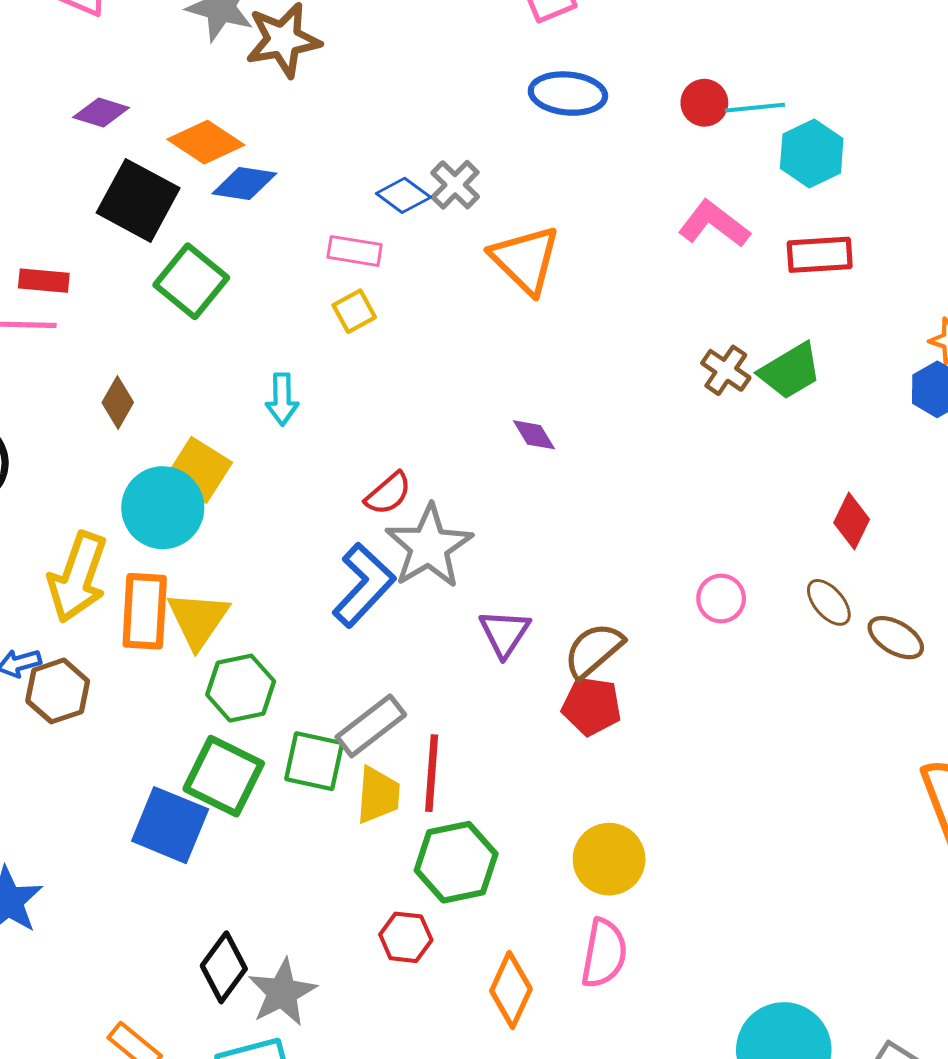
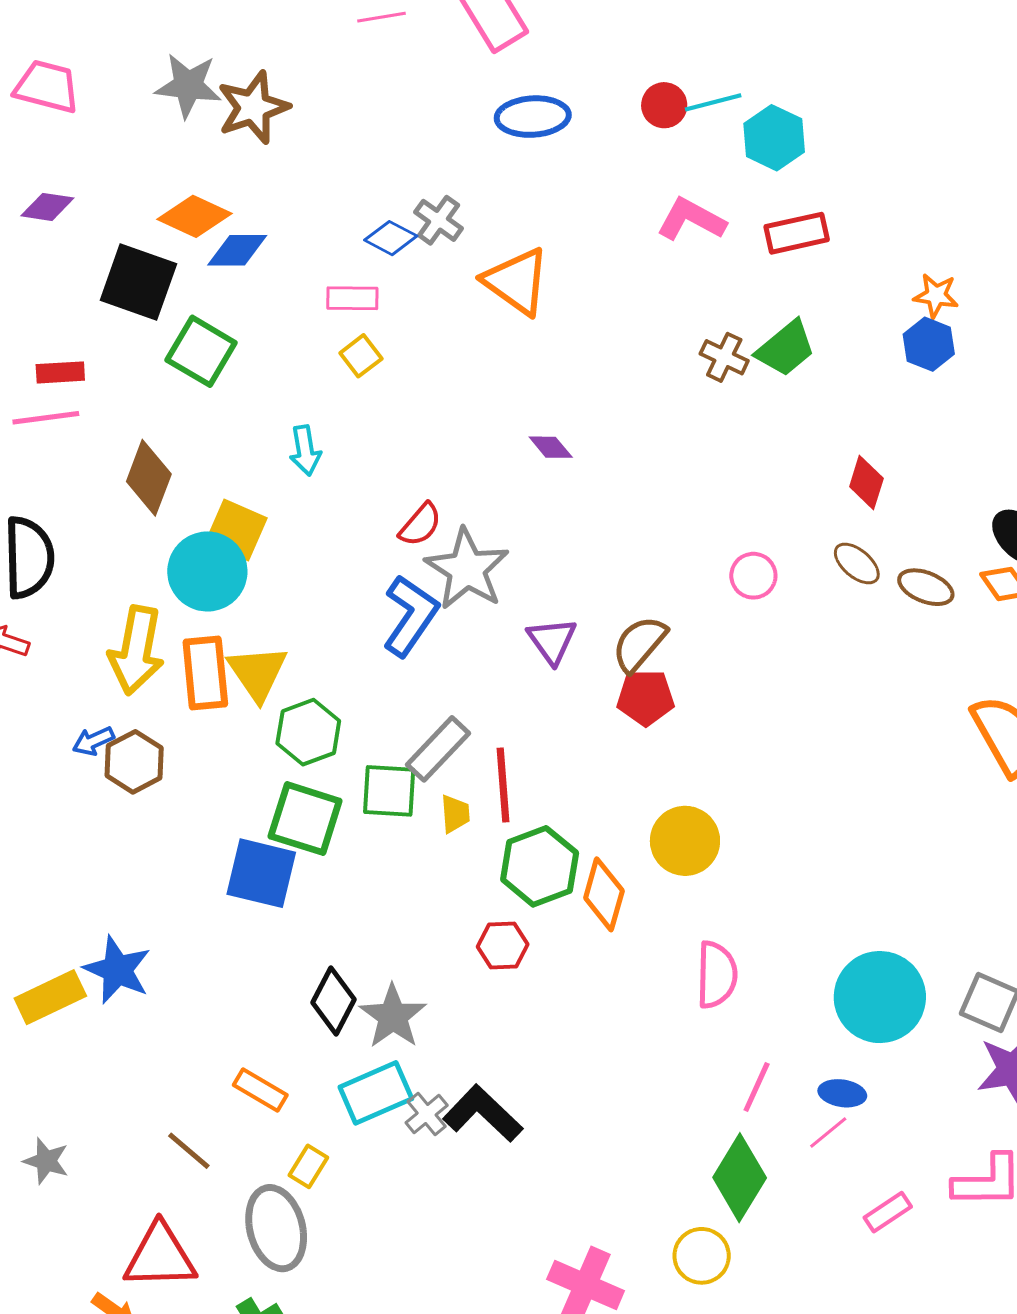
purple diamond: (101, 112) -> (47, 207), moved
brown diamond: (118, 402) -> (149, 478), size x1.5
yellow trapezoid: (378, 795) -> (455, 814), size x0.7
pink semicircle: (604, 953) -> (717, 975), moved
orange diamond: (511, 990) -> (604, 894), moved

